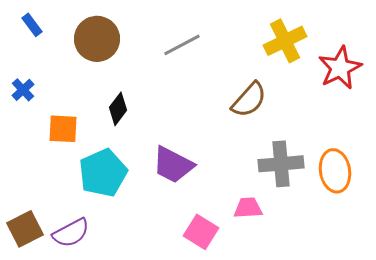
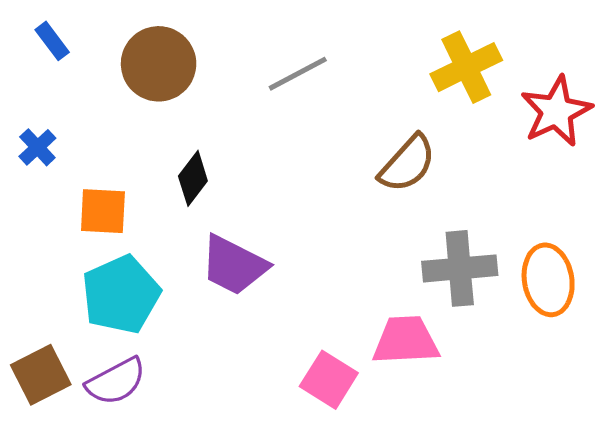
purple trapezoid: (173, 165) -> (234, 265), moved
cyan pentagon: (103, 173) -> (121, 295), moved
pink trapezoid: (248, 208) -> (406, 340), size x1.4

